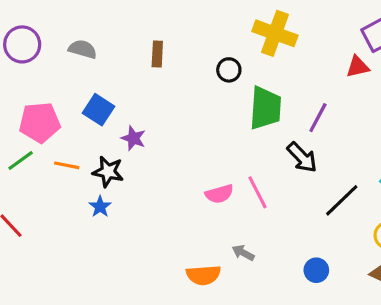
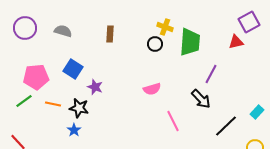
yellow cross: (275, 33) -> (165, 27), moved, size x0.6
green trapezoid: (265, 108) -> (190, 42), moved
pink semicircle: (219, 194) -> (152, 89), moved

